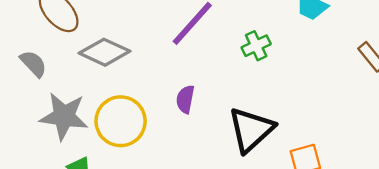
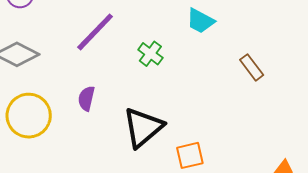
green cross: (256, 46) -> (150, 54), turned -30

